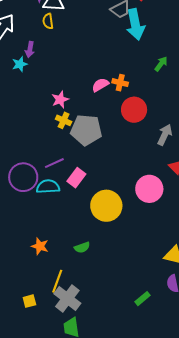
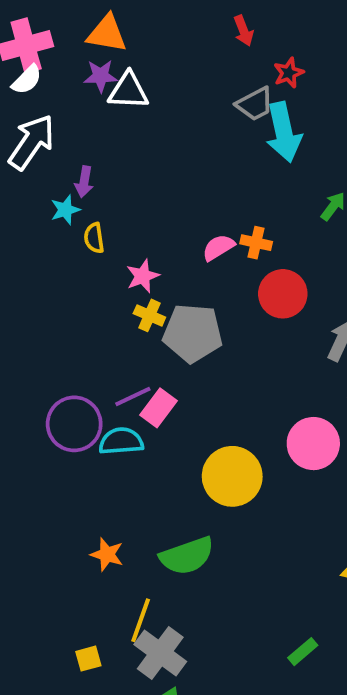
yellow semicircle: (48, 21) -> (94, 238), moved
pink rectangle: (76, 178) -> (158, 408), moved
green semicircle: (82, 247) -> (187, 556), size x1.8

